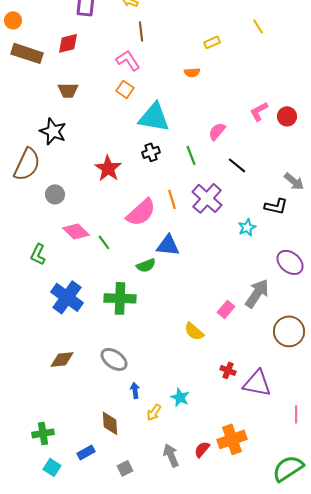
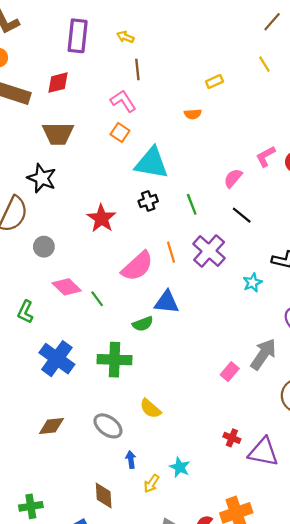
brown trapezoid: (68, 90) -> (58, 134), size x1.4
pink semicircle: (217, 131) -> (233, 178), moved
yellow semicircle: (194, 331) -> (150, 409), moved

